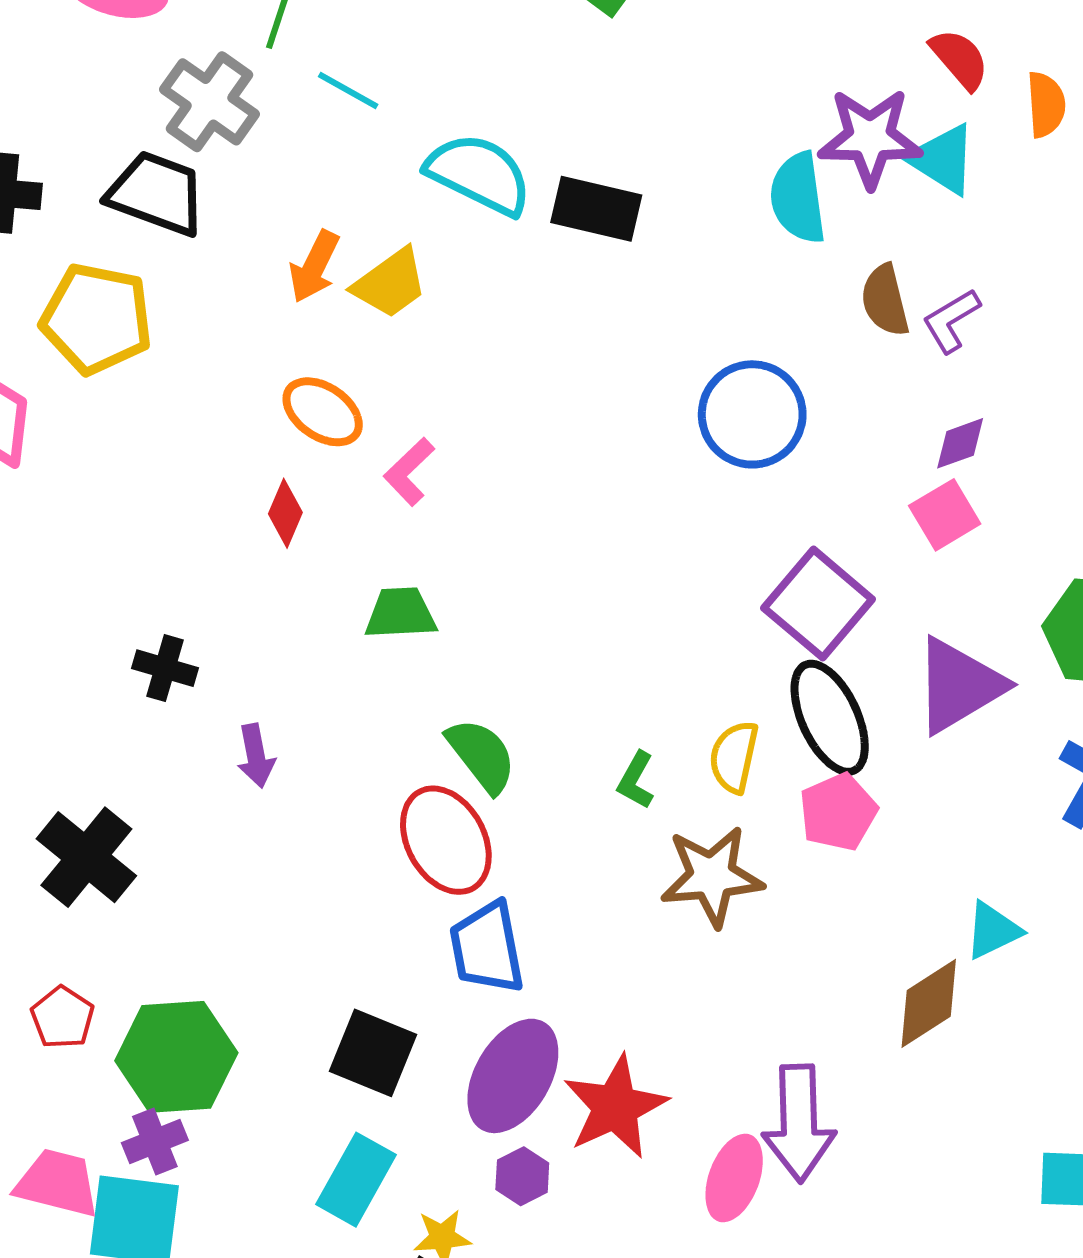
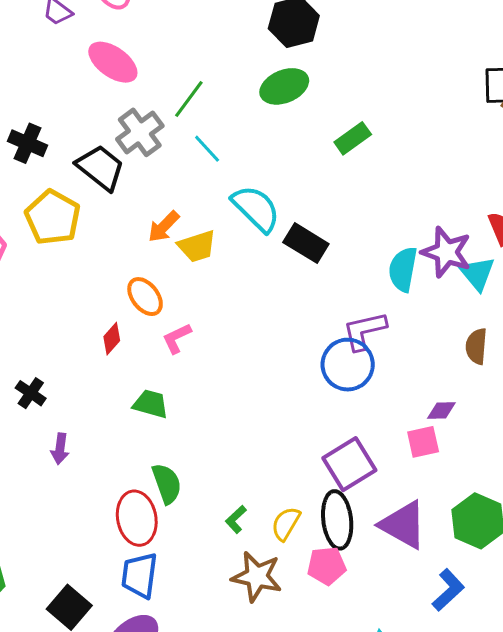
brown semicircle: (885, 300) -> (476, 346), moved
purple L-shape: (951, 321) -> (364, 331), moved, size x1.4
purple triangle: (959, 686) -> (403, 525), turned 42

